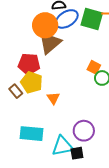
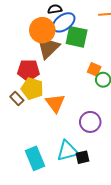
green square: (92, 19) -> (77, 37), moved
orange triangle: (53, 98) -> (55, 103), size x1.5
purple circle: (84, 131) -> (90, 122), moved
cyan rectangle: (31, 134) -> (35, 158), moved, turned 65

